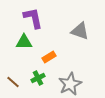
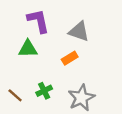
gray triangle: (80, 31) -> (79, 31), moved
orange rectangle: (49, 57) -> (70, 58), moved

